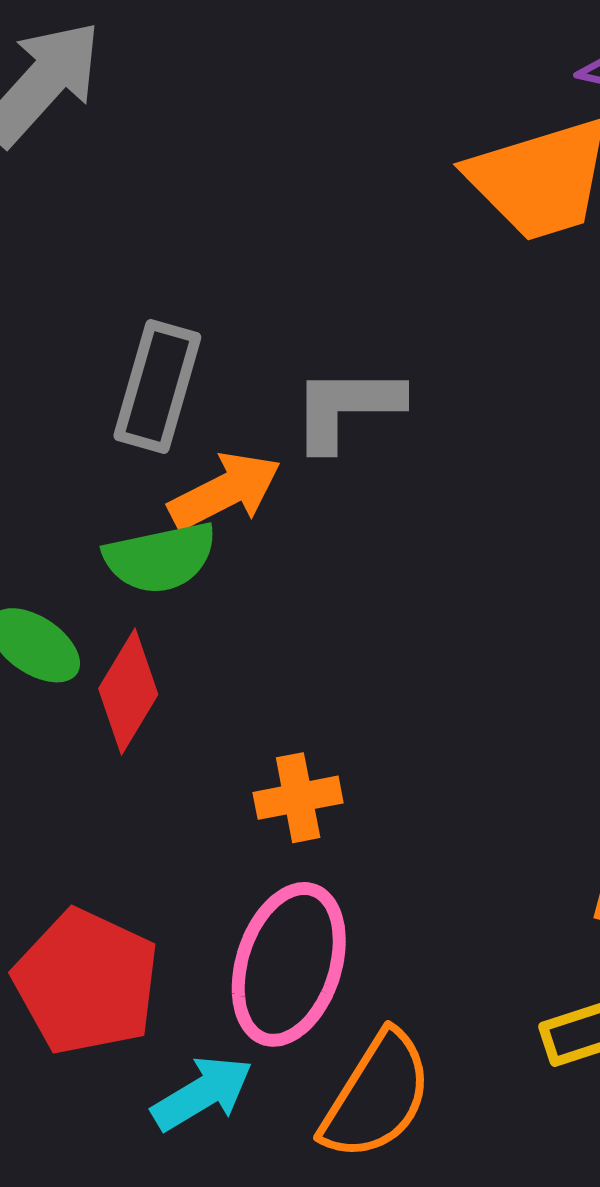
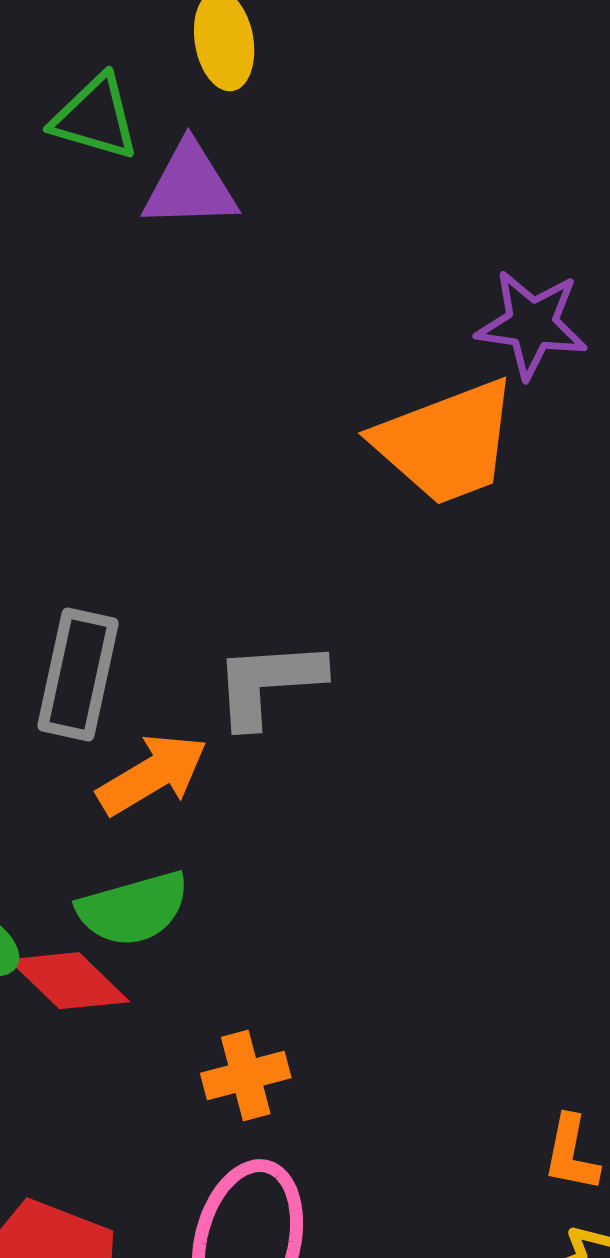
green semicircle: (160, 558) -> (133, 909), moved
red diamond: (128, 691) -> (69, 981), turned -73

